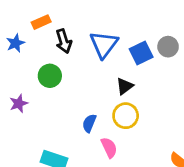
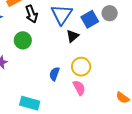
black triangle: (125, 86) -> (73, 36), moved
pink semicircle: (109, 148) -> (79, 88), moved

